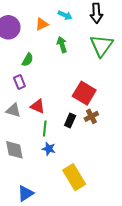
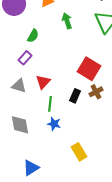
purple rectangle: (19, 82) -> (25, 58), turned 64
red triangle: (38, 106) -> (43, 82), turned 49
yellow rectangle: (74, 177) -> (79, 152), size x0.7

